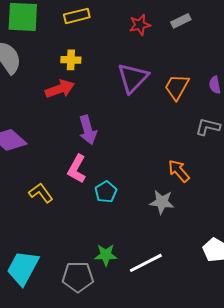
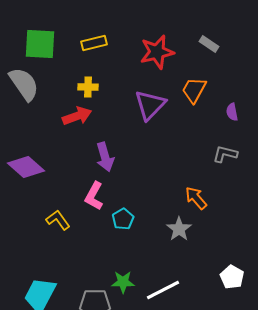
gray rectangle: (181, 21) -> (209, 44), moved, turned 60
red star: (140, 25) -> (157, 52), size x1.6
orange trapezoid: (177, 87) -> (194, 90), moved
gray star: (162, 202) -> (179, 229), turned 30

